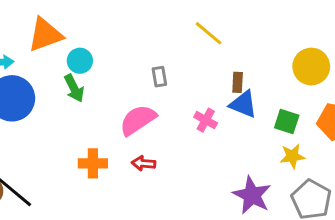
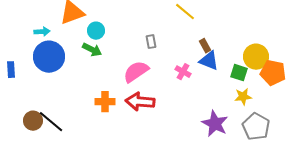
yellow circle: (311, 67) -> (256, 57), moved
brown rectangle: (238, 82) -> (205, 46), turned -32
green arrow: (74, 88) -> (92, 50), turned -36
red arrow: (144, 163) -> (140, 102), size x1.8

